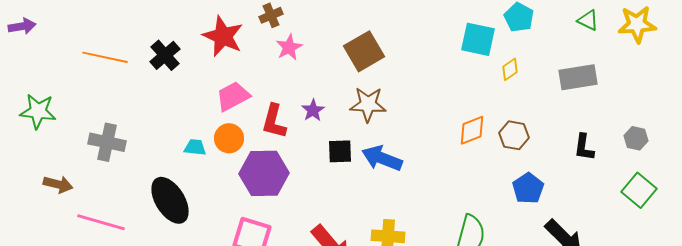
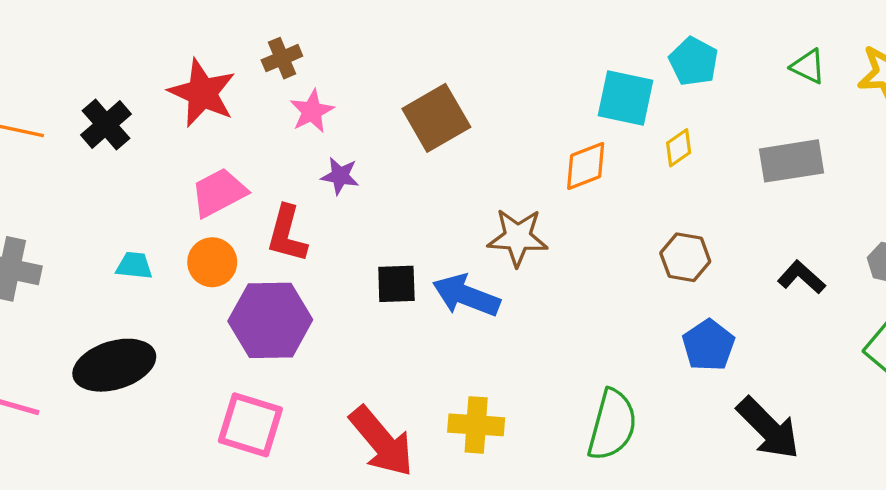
brown star: (368, 104) -> (518, 237), moved
purple star: (313, 110) -> (340, 176), moved, turned -30
orange diamond: (472, 130) -> (586, 166), moved
cyan trapezoid: (195, 147) -> (134, 266), moved
black L-shape: (584, 147) -> (801, 277), turned 124
black ellipse: (170, 200) -> (114, 365), turned -75

